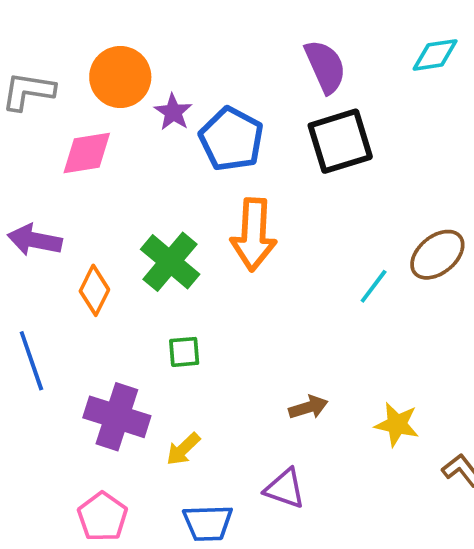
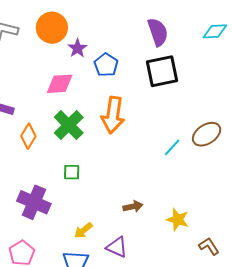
blue pentagon: (231, 139) -> (106, 65), size x0.7
pink diamond: (87, 153) -> (60, 84), moved
yellow arrow: (183, 449) -> (83, 230), moved

